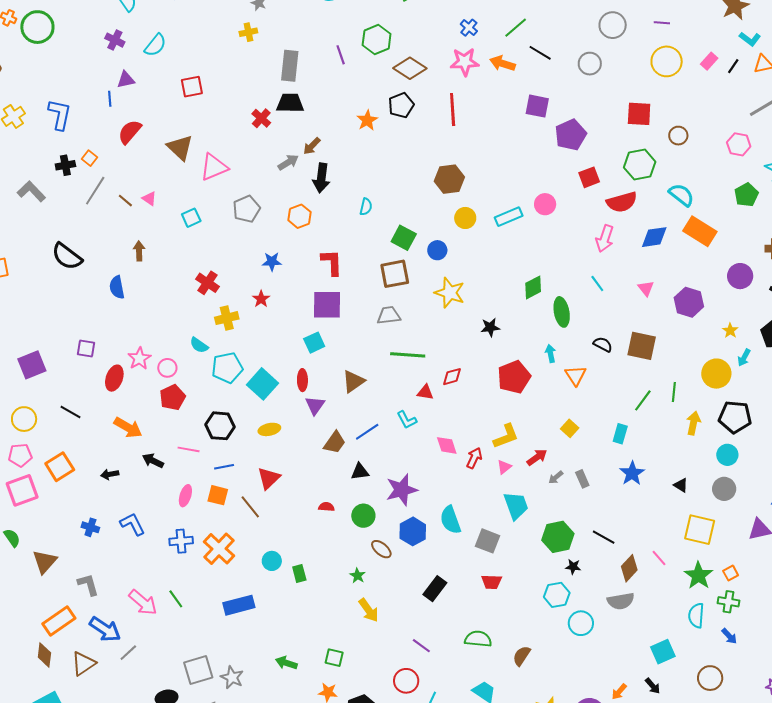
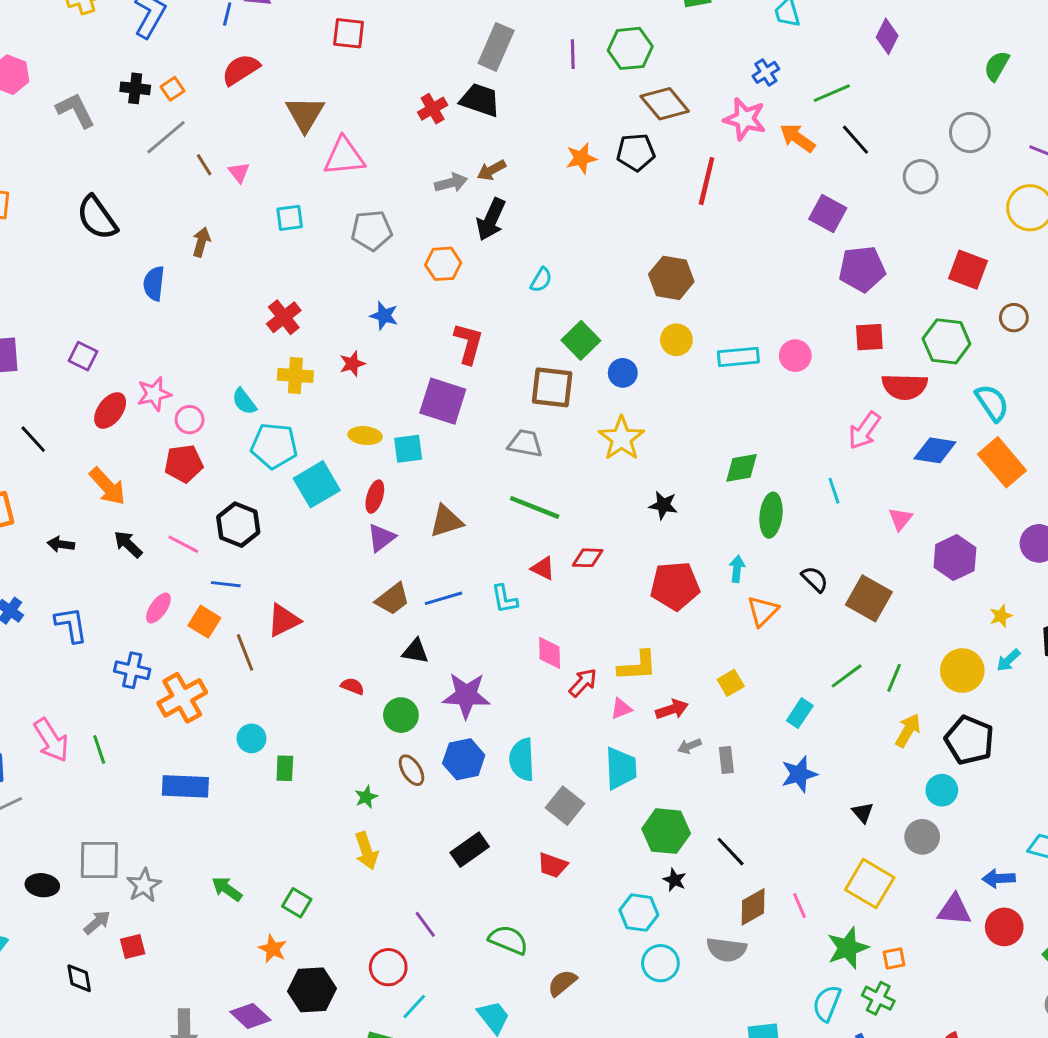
yellow ellipse: (269, 429) -> (365, 436), moved

